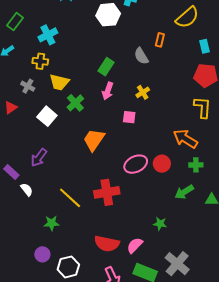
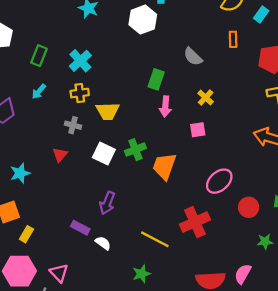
orange rectangle: (160, 40) -> (233, 39), moved
cyan rectangle: (205, 46) -> (261, 14), moved, turned 64
green cross: (75, 103) -> (135, 150), moved, turned 36
red circle: (162, 164) -> (249, 207), moved

